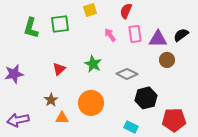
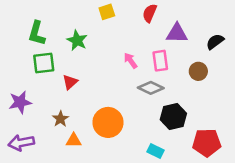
green square: (60, 24) -> (44, 63), moved
pink rectangle: (135, 34) -> (160, 61), moved
pink arrow: (110, 35) -> (131, 61), moved
purple triangle: (158, 39) -> (177, 33), moved
green star: (93, 64) -> (77, 40), moved
purple star: (14, 74) -> (20, 102), moved

